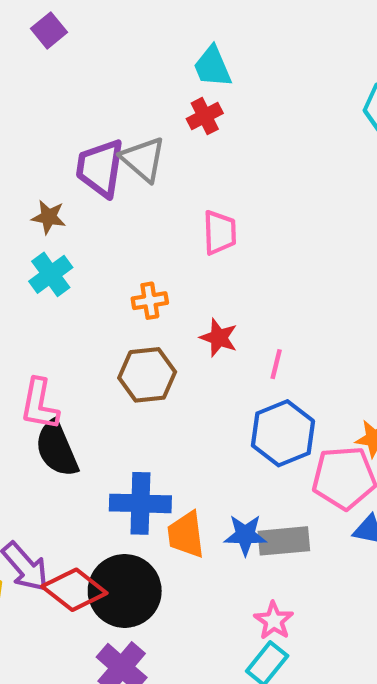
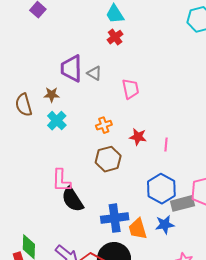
gray triangle: (143, 159) -> (94, 73), moved, size x0.7
blue hexagon: (283, 433) -> (161, 189), moved
gray rectangle: (284, 541) -> (183, 203), moved

